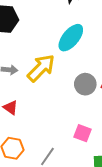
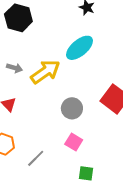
gray circle: (85, 84) -> (72, 108), moved

